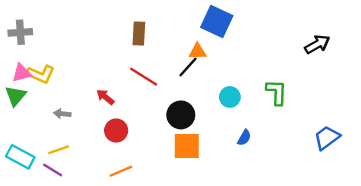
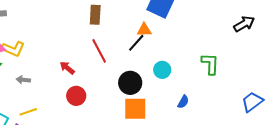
red line: (144, 77) -> (99, 51), turned 30
cyan circle: (230, 97) -> (162, 70), moved
gray arrow: (62, 114) -> (23, 80), moved

